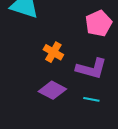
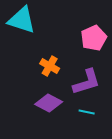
purple L-shape: (91, 69) -> (87, 82), turned -32

